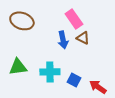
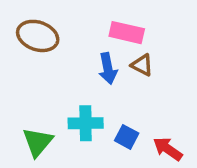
pink rectangle: (74, 19) -> (127, 33), turned -42
green triangle: (18, 67) -> (38, 142), moved, turned -42

